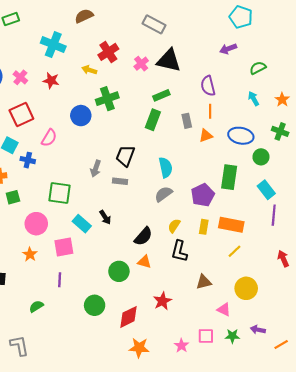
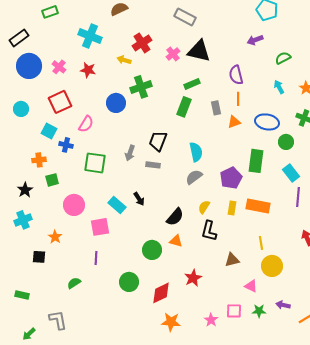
green square: (60, 193) -> (95, 163), moved
yellow line: (234, 251) -> (261, 243), moved, turned -56
orange star: (30, 254) -> (55, 237), moved

